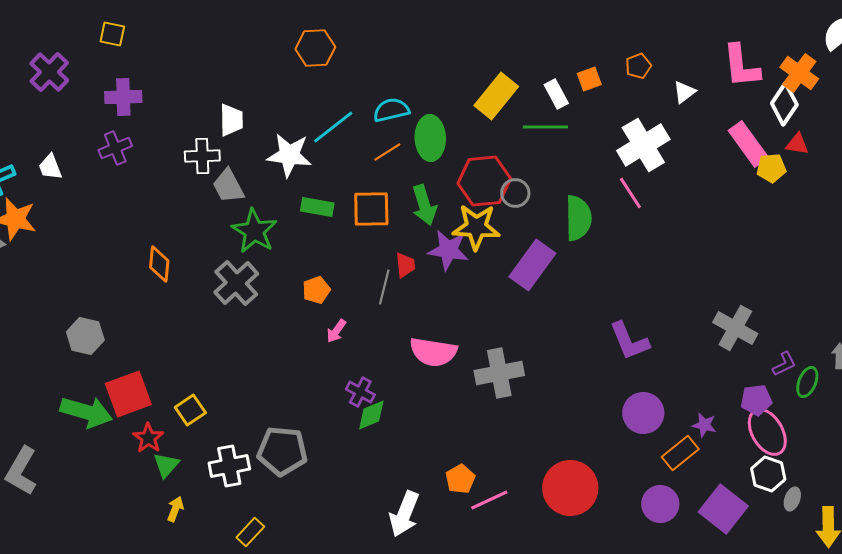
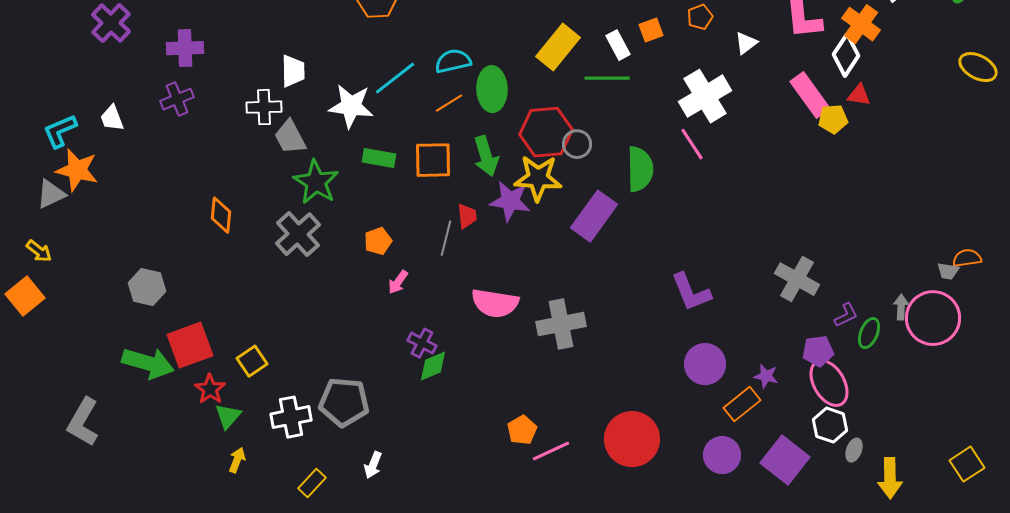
white arrow: (404, 514) -> (373, 465), moved, size x0.6

